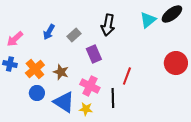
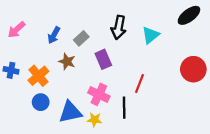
cyan triangle: (148, 20) -> (150, 35), moved
pink arrow: (15, 39) -> (16, 30), moved
brown star: (61, 72) -> (67, 62), moved
blue triangle: (64, 102) -> (70, 112), turned -45

